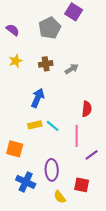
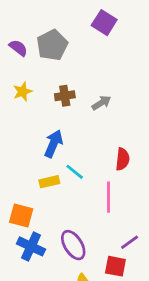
gray pentagon: (50, 28) -> (52, 45), moved
cyan line: (53, 126) -> (75, 172), moved
purple line: (92, 155) -> (130, 242), moved
purple ellipse: (52, 170) -> (73, 245), turned -30
blue cross: (26, 182) -> (31, 246), moved

